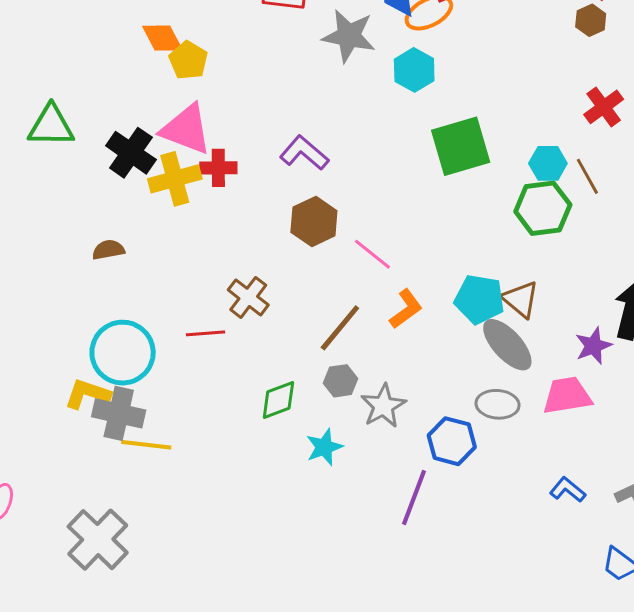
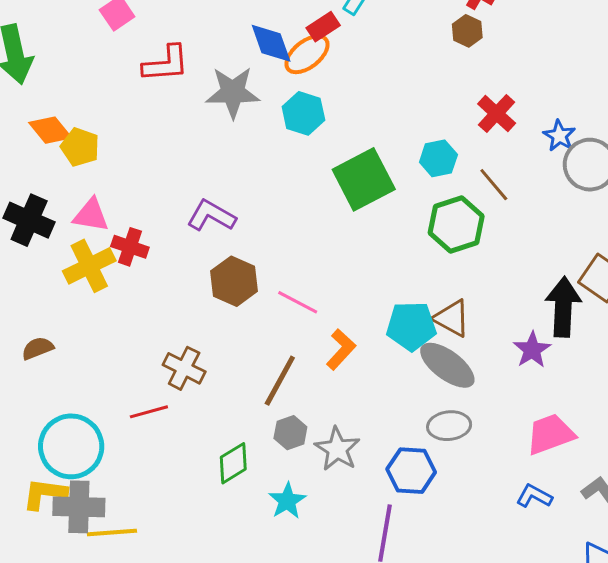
pink triangle: (186, 129) -> (91, 215), size x0.7
black cross: (131, 153) -> (29, 220), moved
cyan hexagon: (548, 163) -> (438, 158), moved
red cross: (218, 168) -> (130, 247), turned 30
pink trapezoid: (567, 396) -> (550, 434), moved

